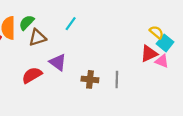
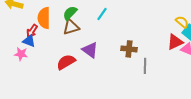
green semicircle: (27, 23) -> (70, 13), moved
brown cross: (90, 79) -> (129, 49), moved

